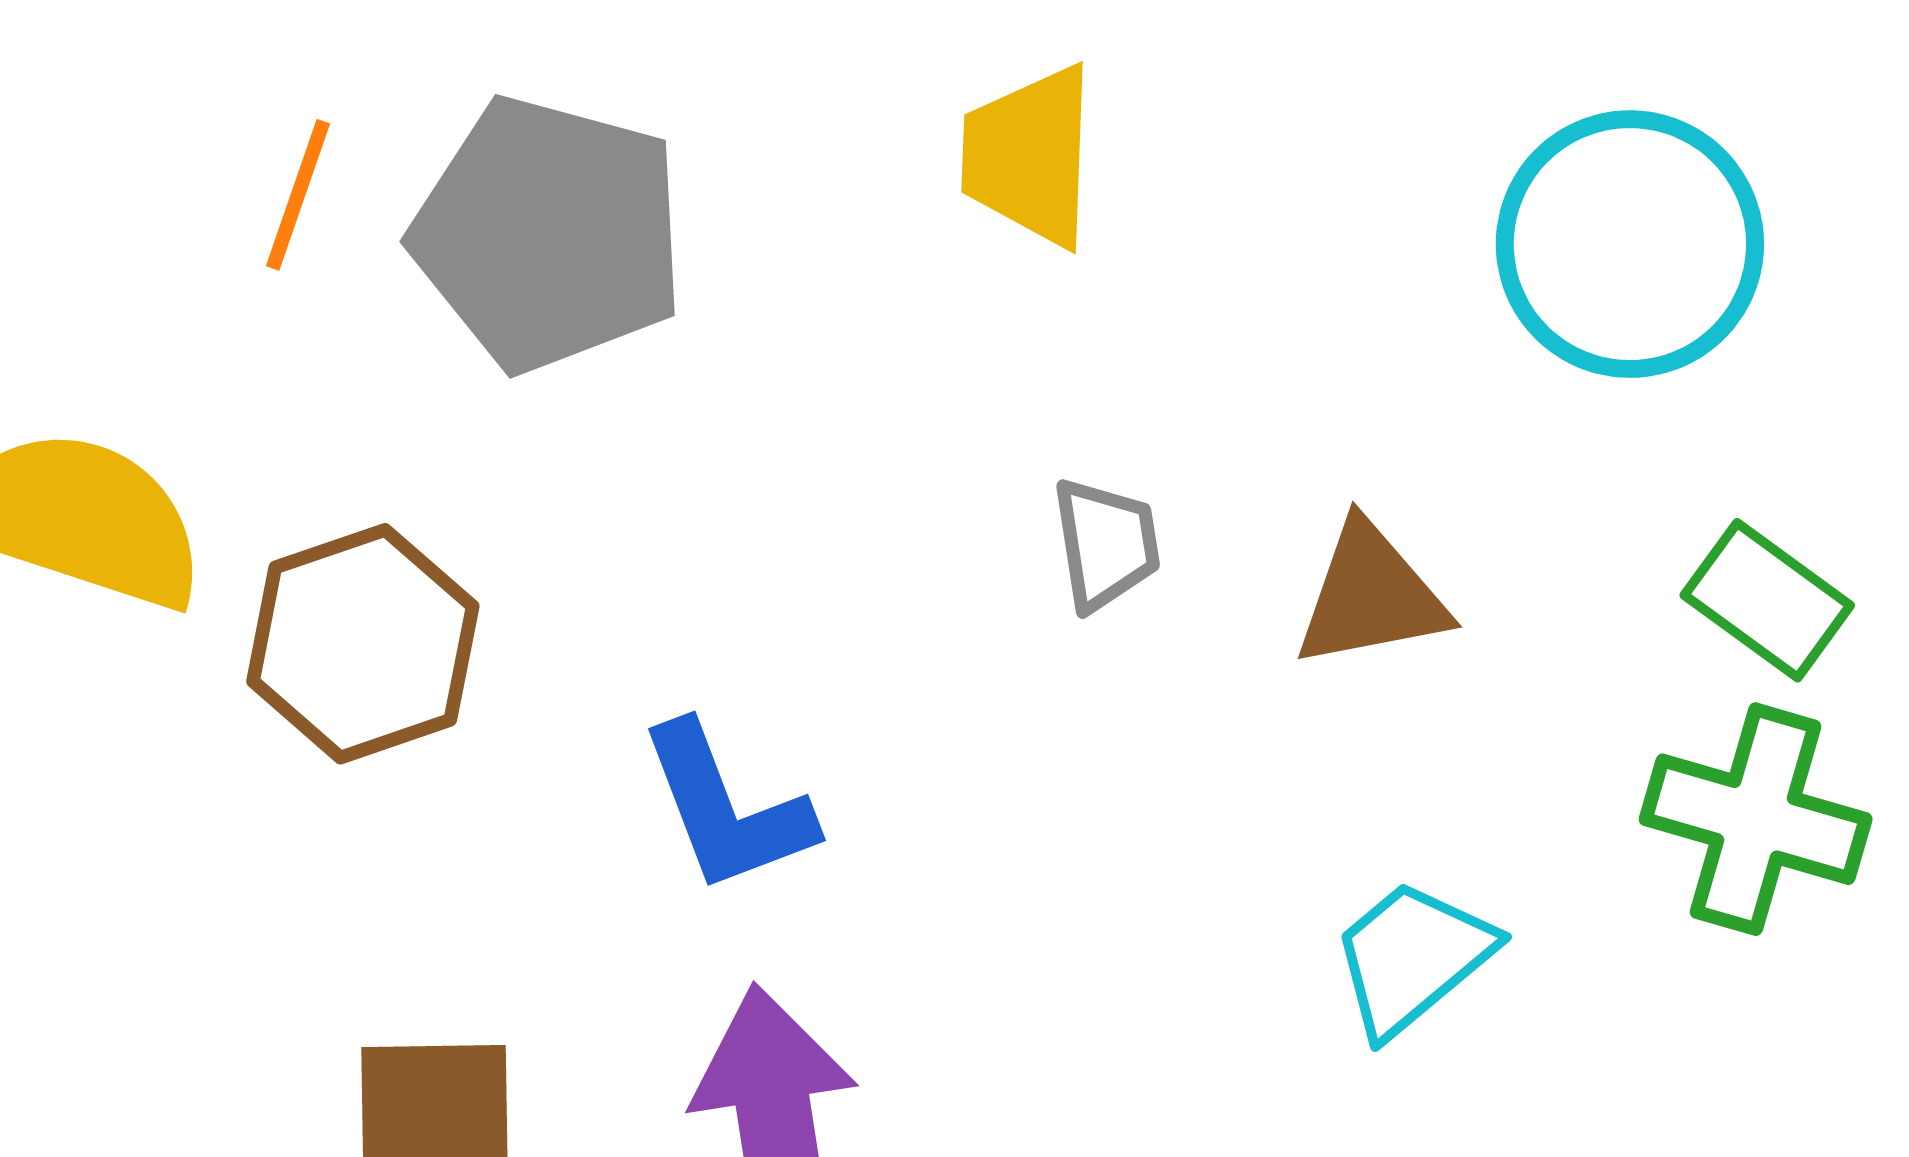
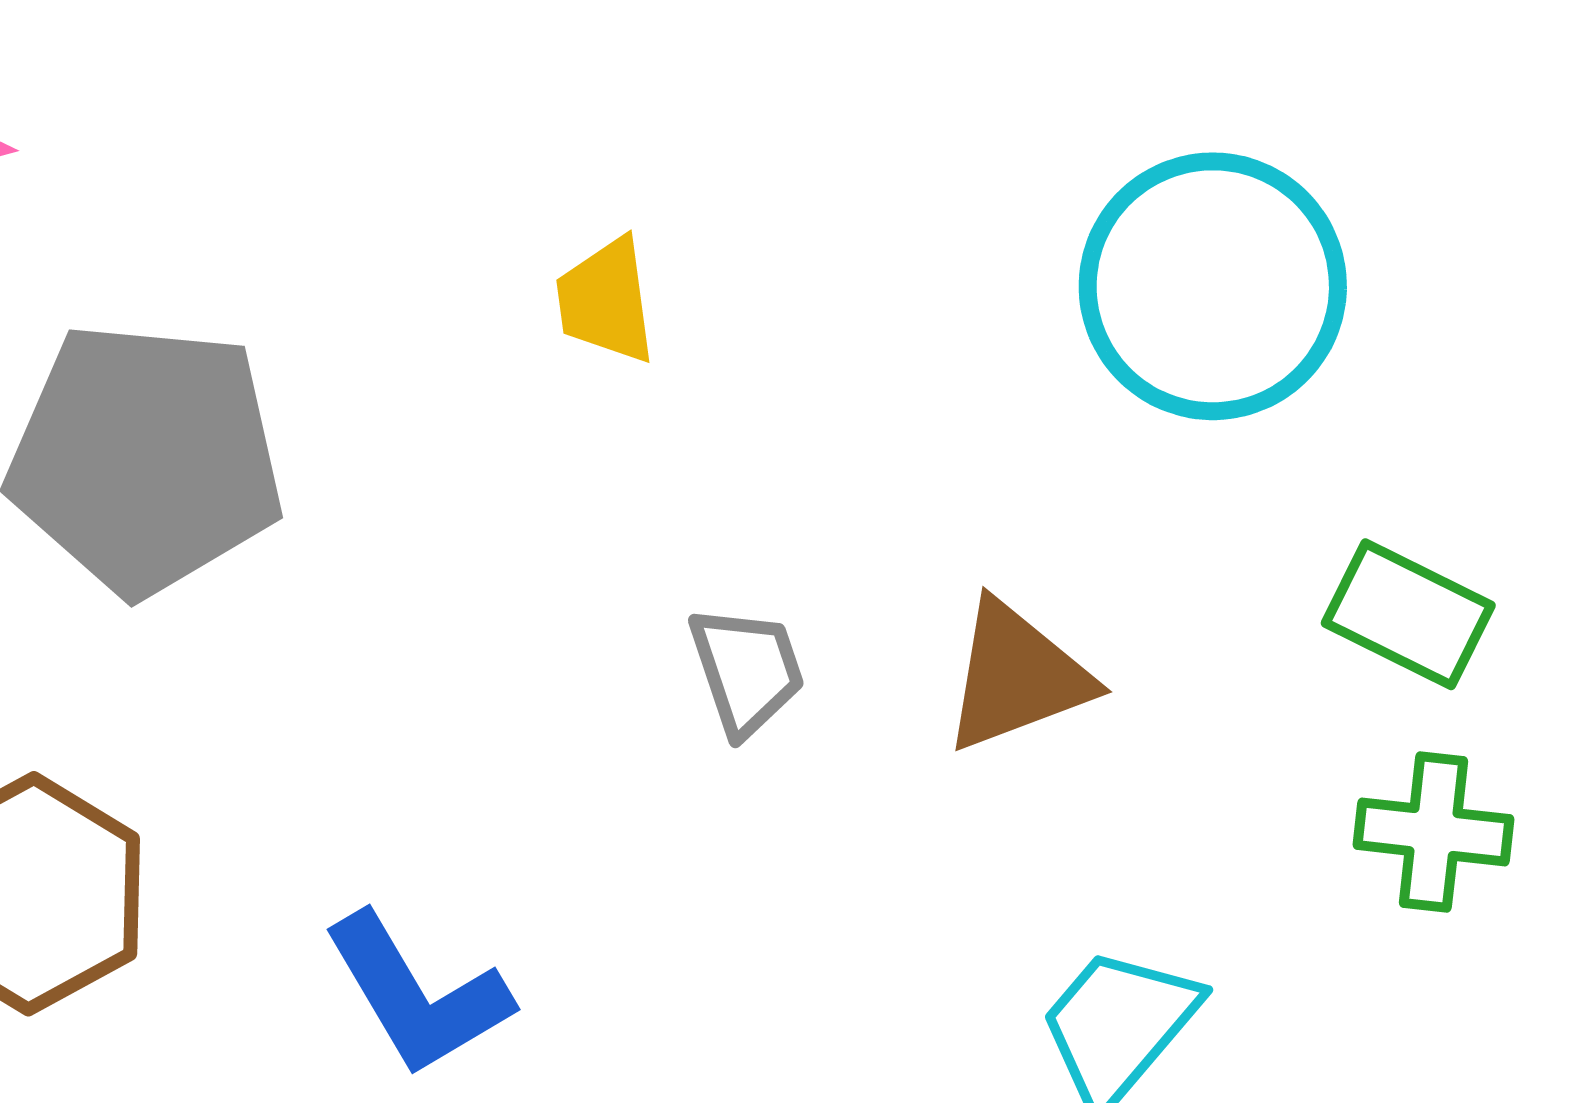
yellow trapezoid: (1029, 156) -> (606, 301), size x0.7
green cross: (1756, 819) -> (1434, 832), size x0.7

